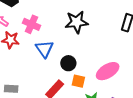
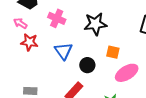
pink cross: (32, 24) -> (57, 18), moved
orange square: (78, 81) -> (113, 52), moved

